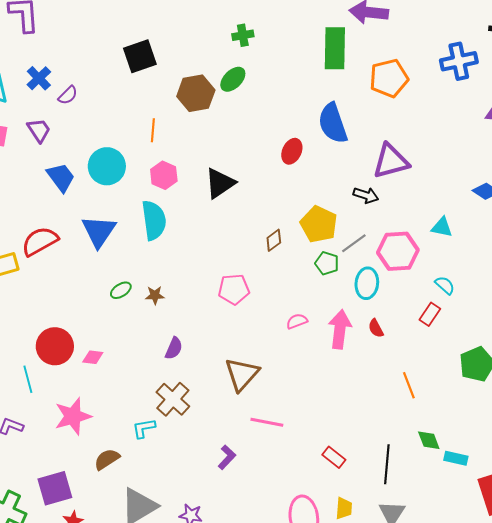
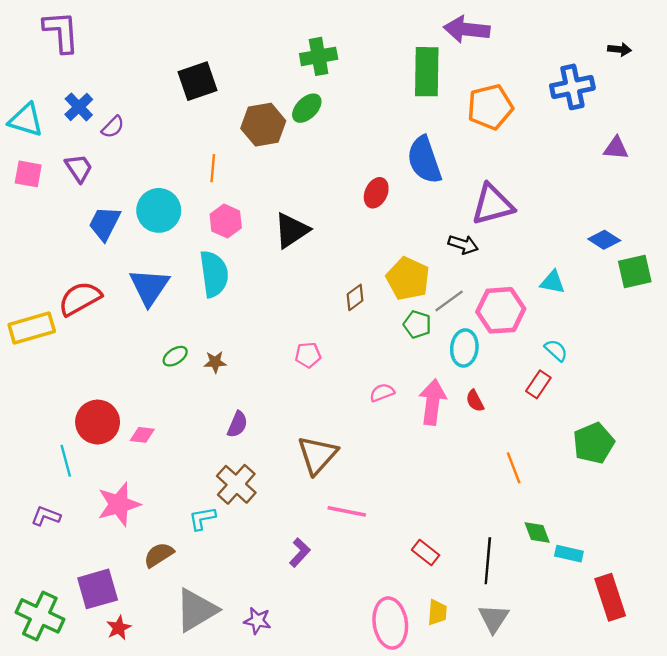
green cross: (243, 35) -> (319, 56), size x1.4
blue trapezoid: (61, 177) -> (105, 223), turned -116
pink pentagon: (234, 289) -> (308, 355), size x0.7

